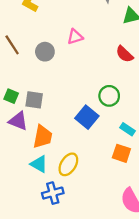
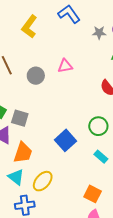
green circle: (109, 96) -> (98, 126), moved
orange square: (121, 153) -> (93, 194), moved

